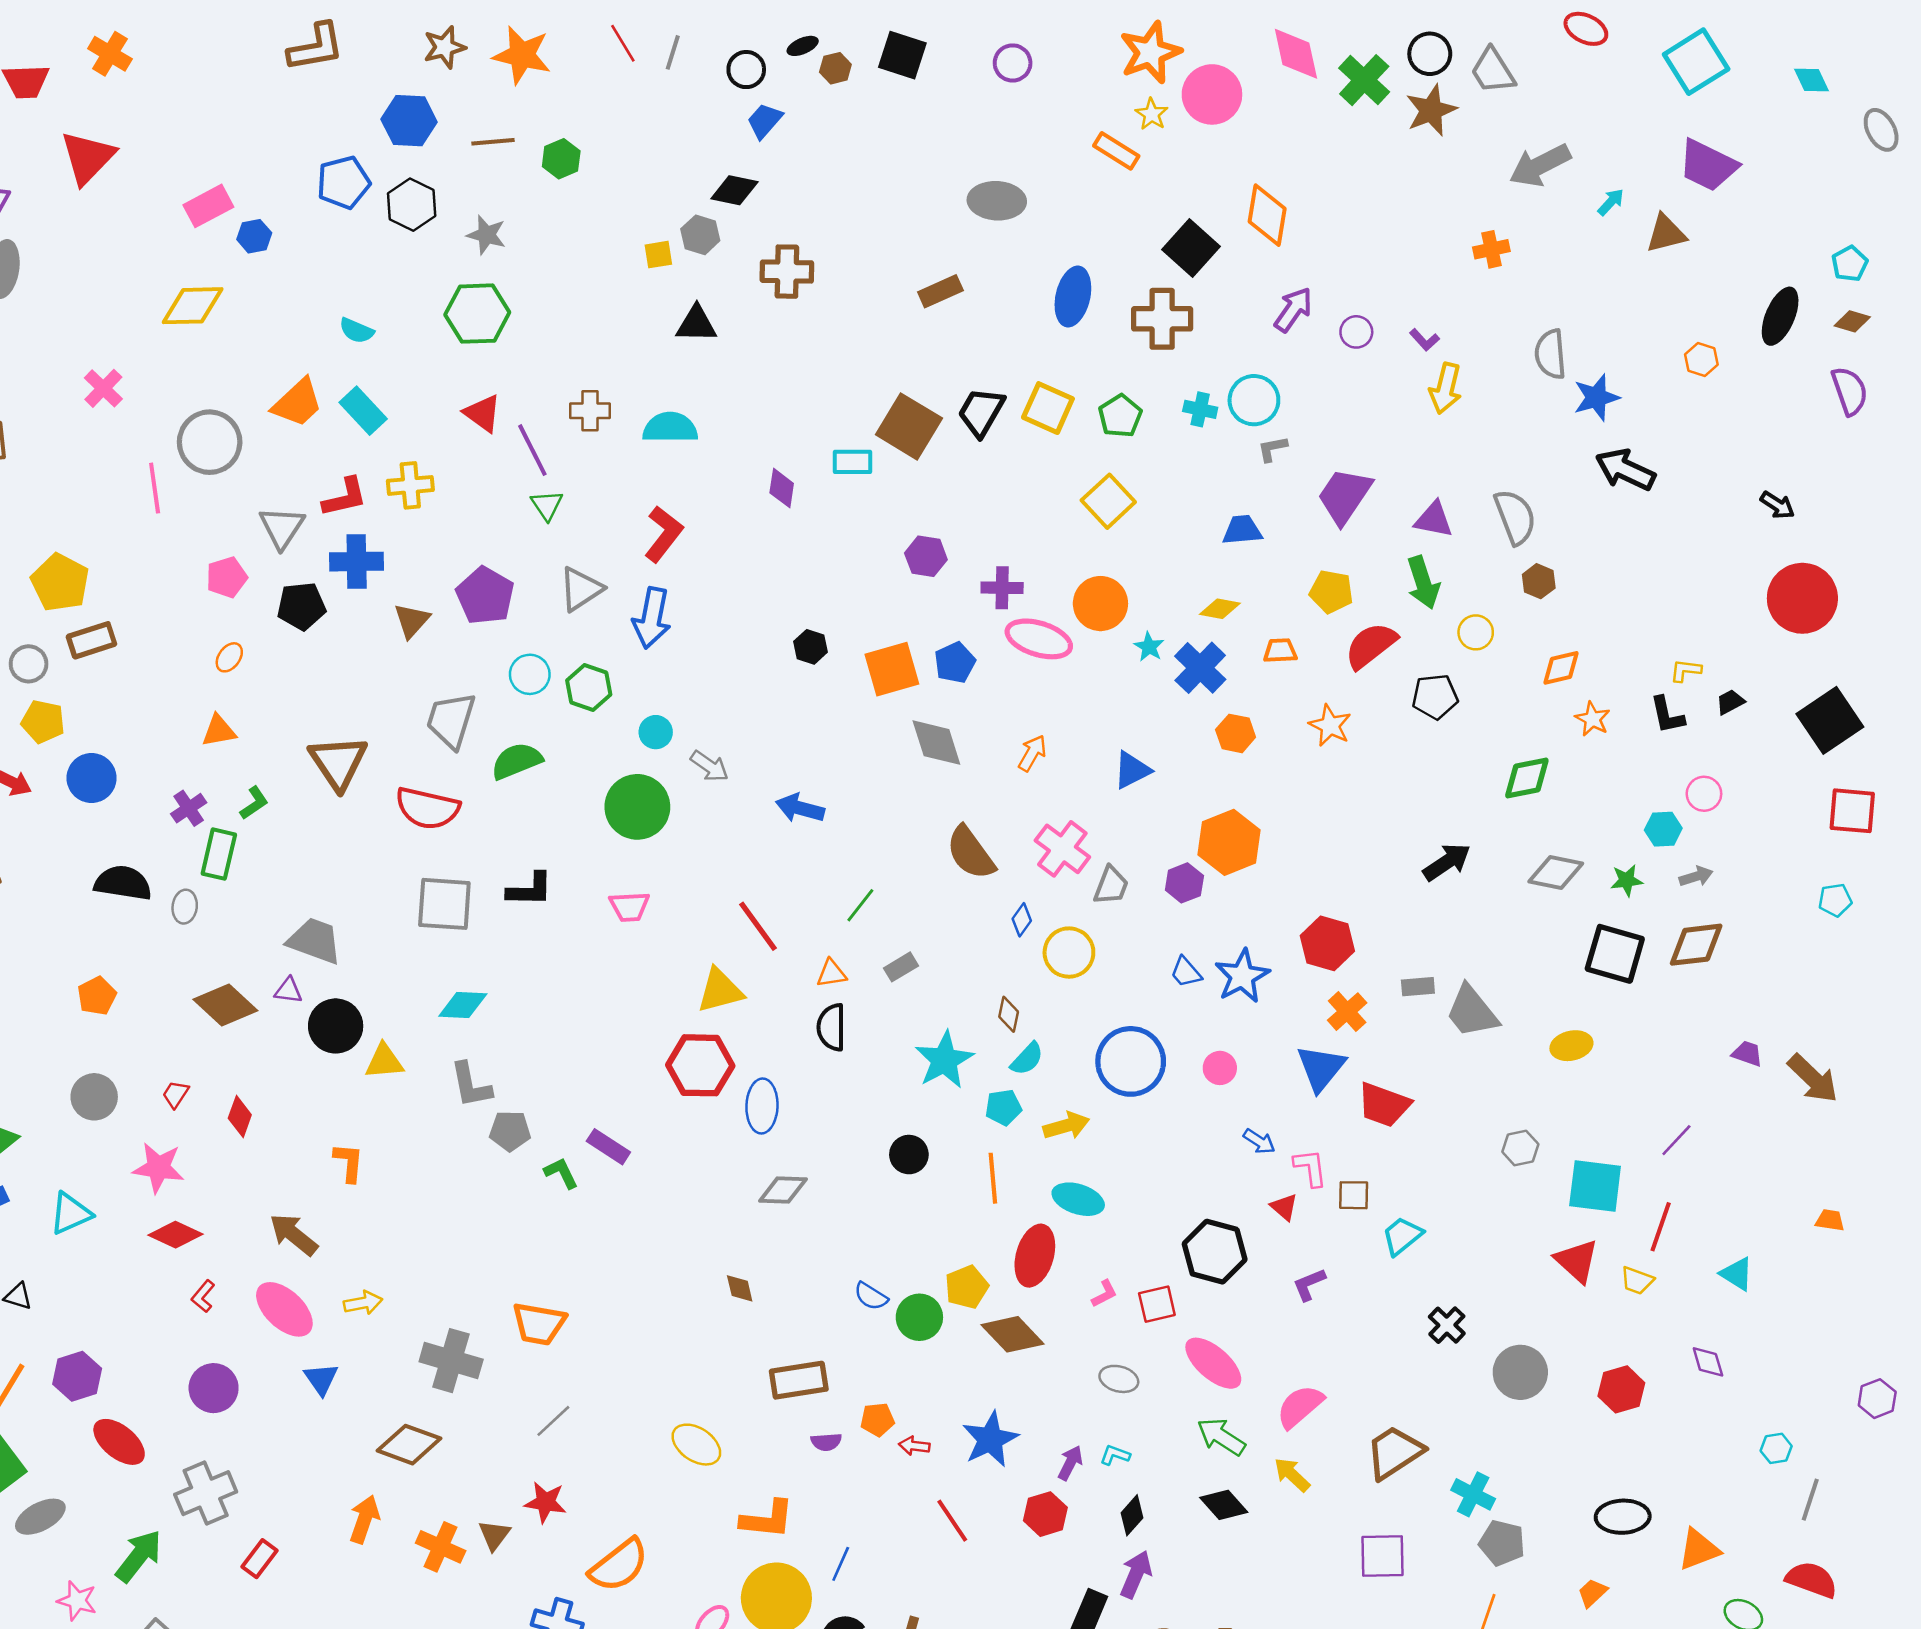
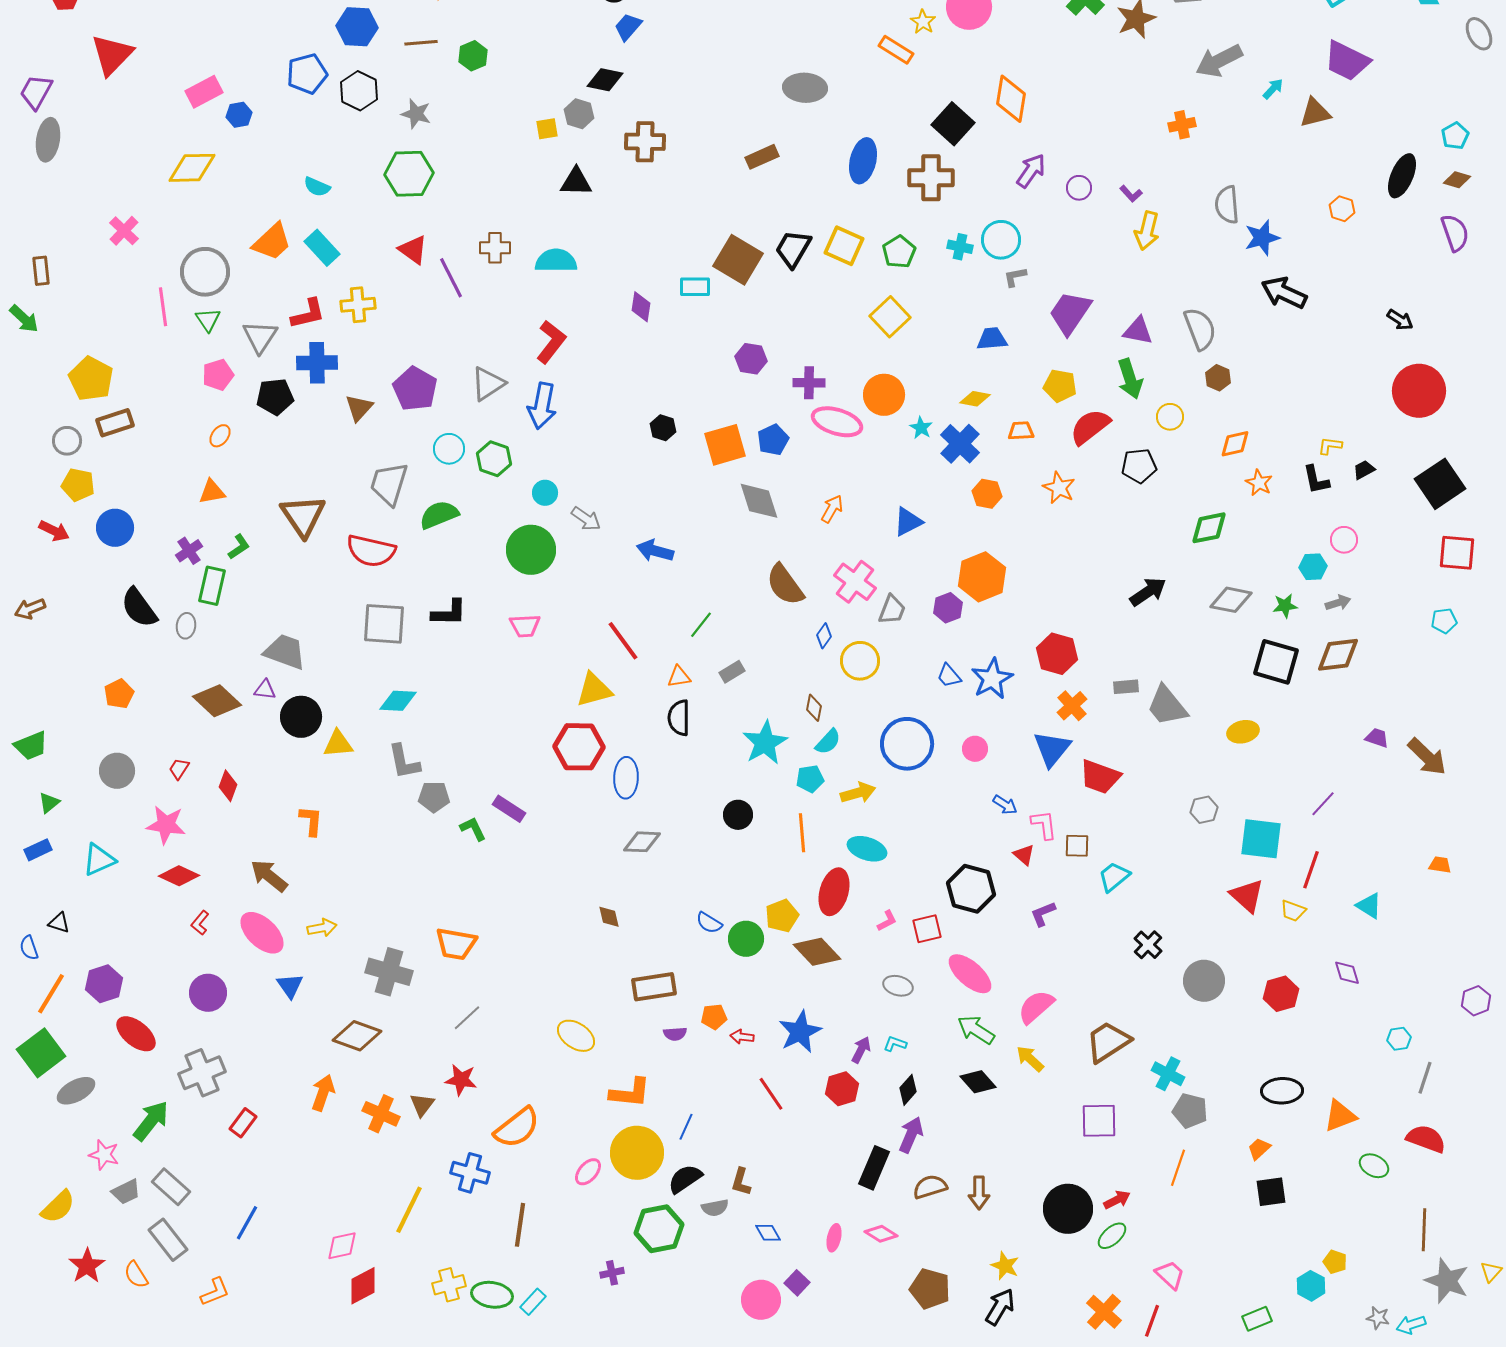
green triangle: (547, 505) -> (208, 320), moved
black semicircle: (123, 883) -> (139, 608), turned -135

